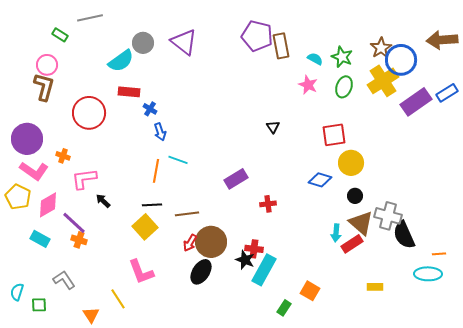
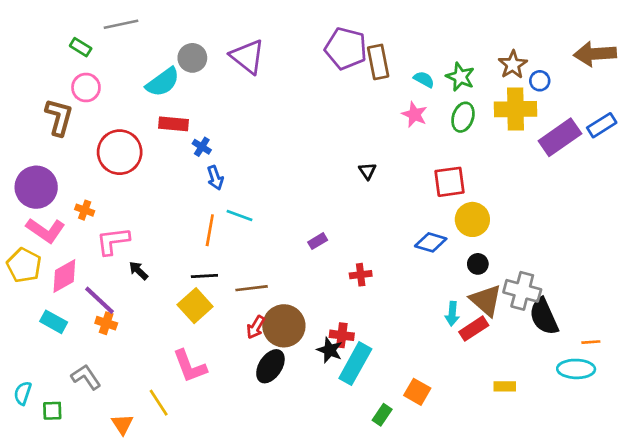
blue circle: (401, 60) -> (540, 81), size x0.5
pink circle: (47, 65) -> (86, 88), moved
yellow cross: (383, 81) -> (515, 109), turned 32
purple rectangle: (236, 179) -> (318, 241), size x0.6

